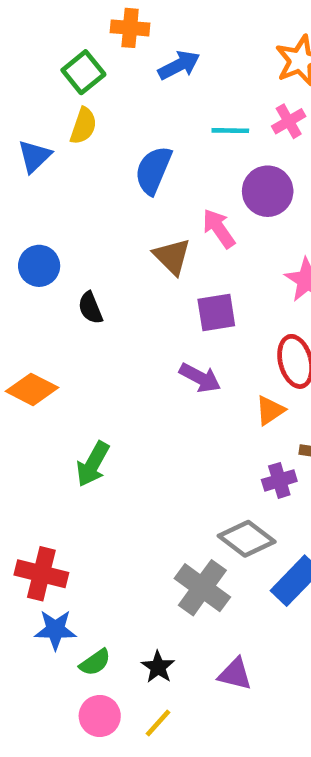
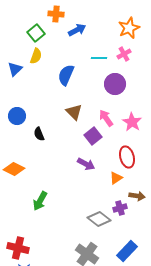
pink arrow: (219, 228) -> (106, 118), moved
purple square: (216, 312) -> (93, 136), turned -30
gray diamond: (247, 539) -> (99, 219), moved

